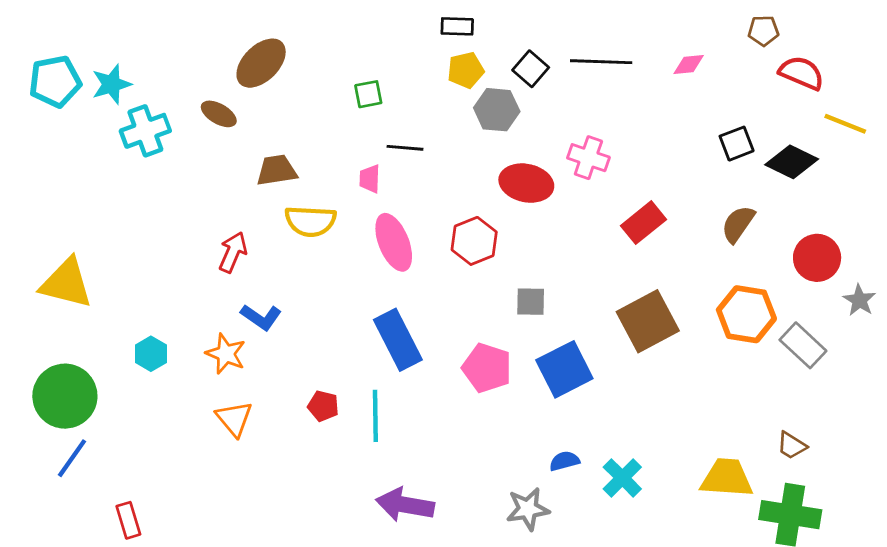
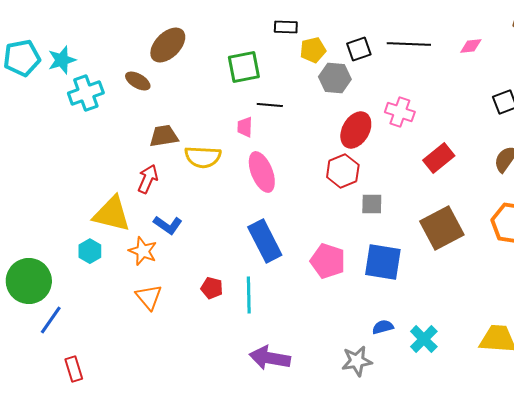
black rectangle: (457, 26) -> (286, 27), moved
black square: (531, 69) -> (359, 49), turned 30
green square: (368, 94) -> (244, 67), size x1.6
brown trapezoid: (277, 170) -> (164, 136), moved
red ellipse: (526, 183) -> (356, 130), turned -72
red hexagon: (474, 241) -> (343, 171), moved
yellow triangle: (66, 283) -> (112, 214), moved
gray square: (531, 302) -> (372, 204), moved
blue square: (564, 369) -> (383, 262), turned 36
blue line: (72, 458) -> (51, 320), moved

